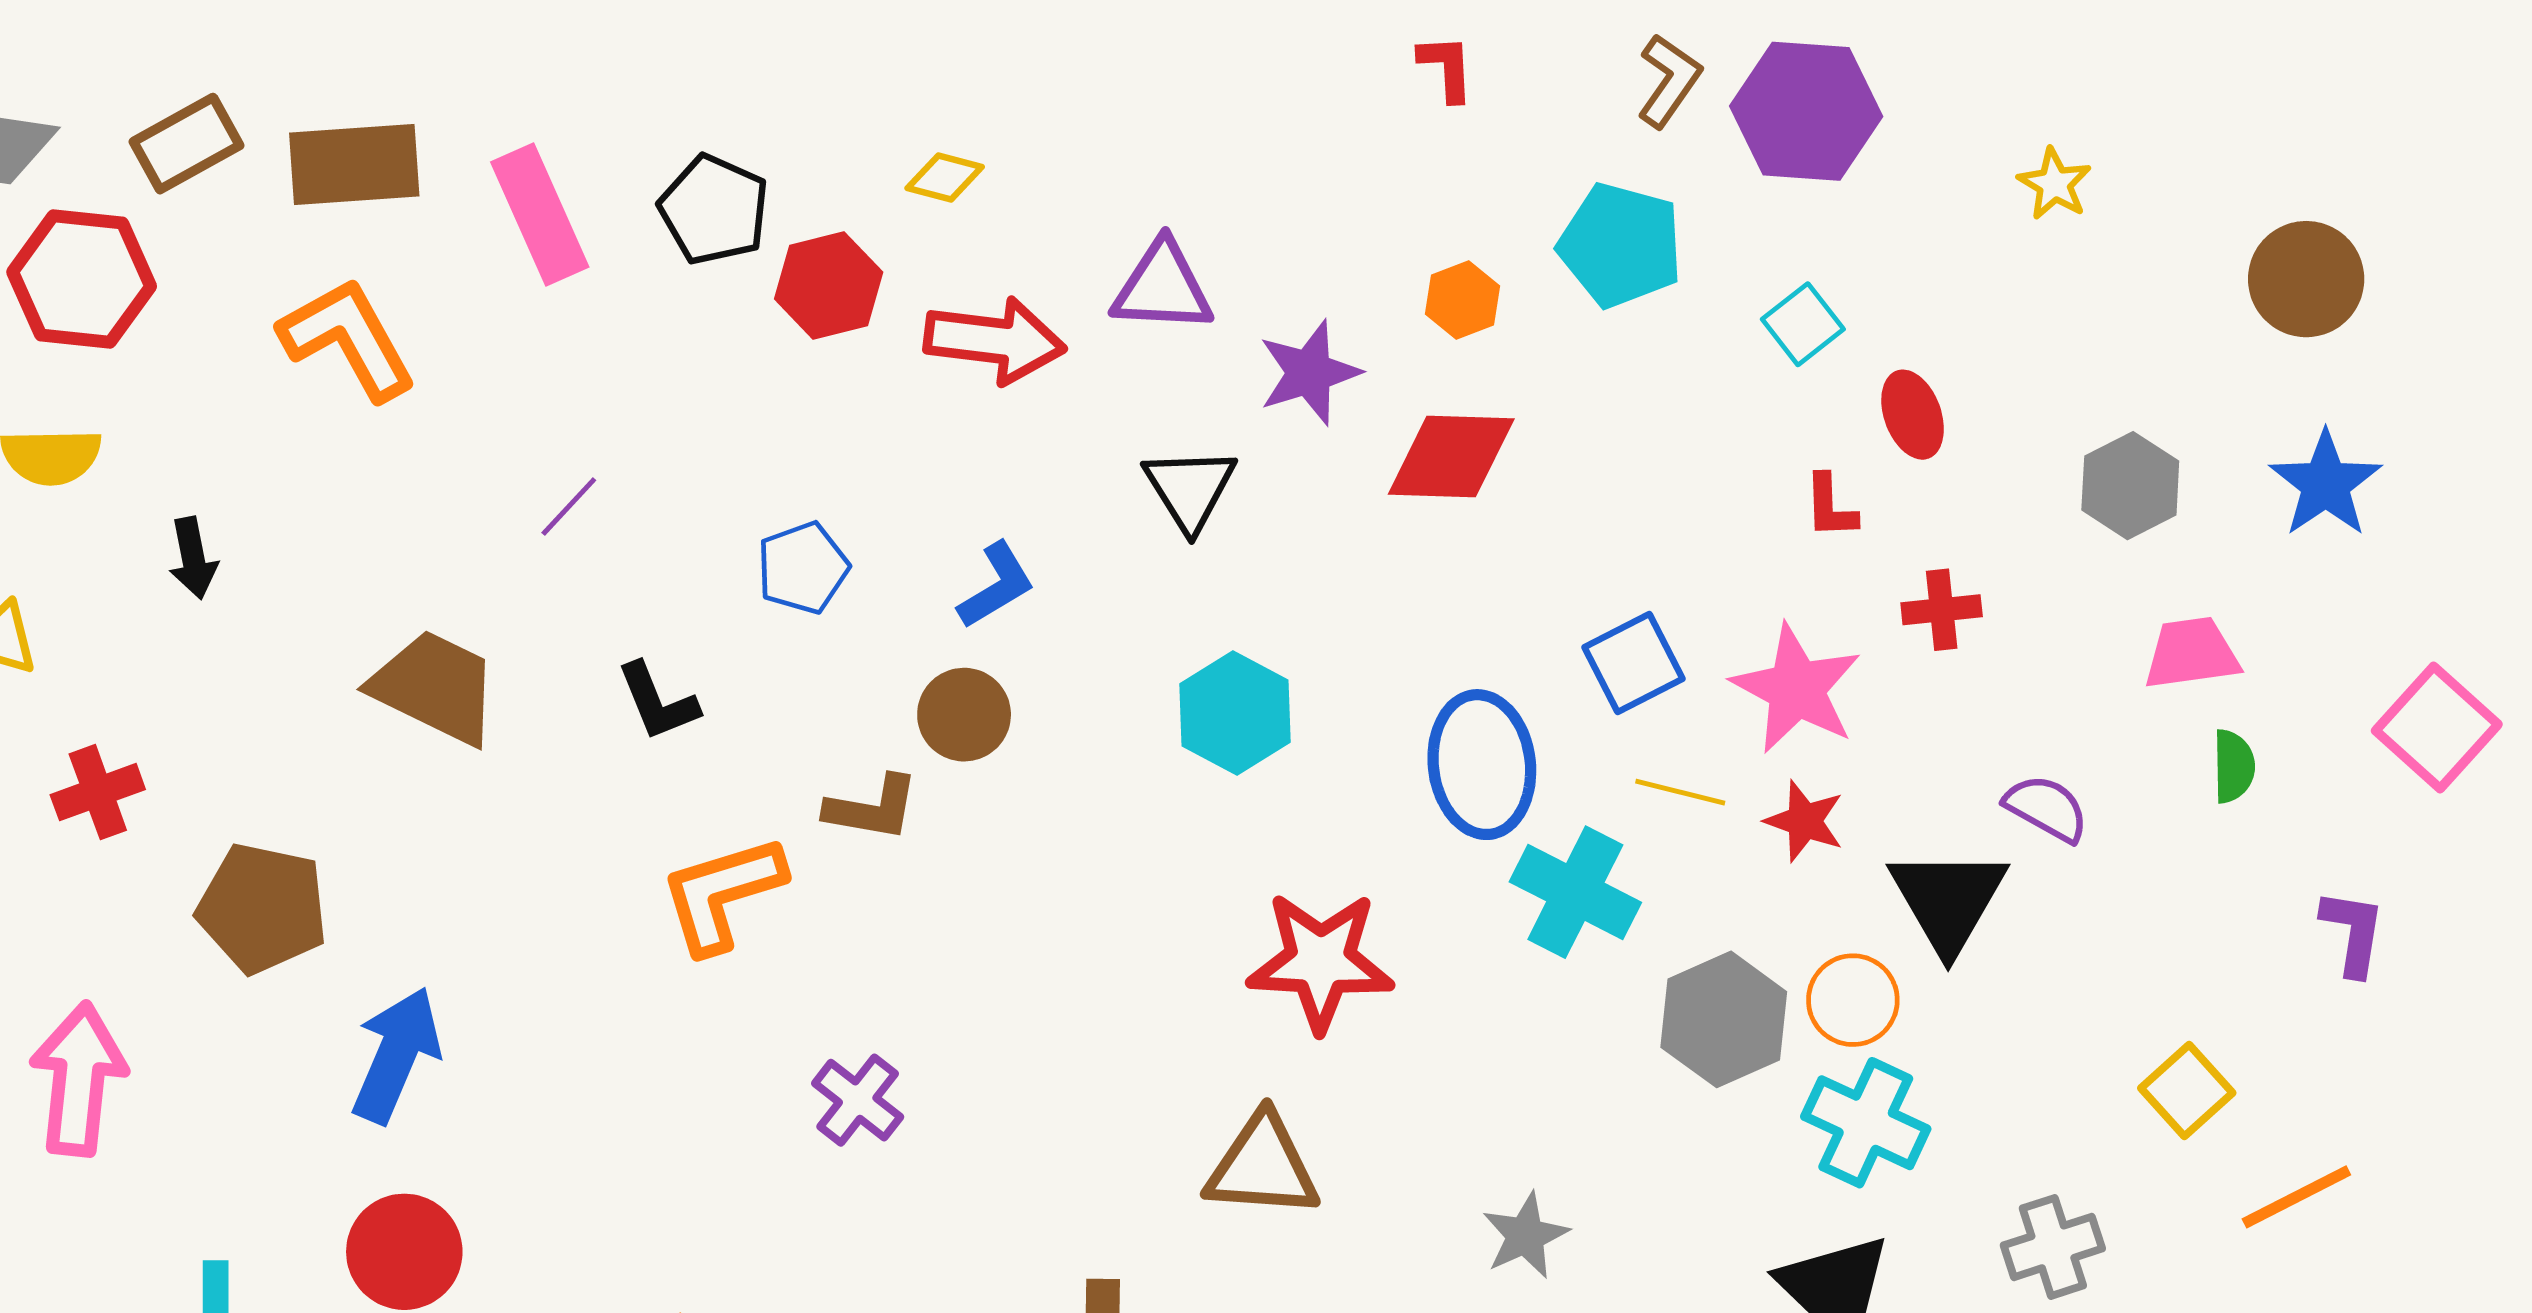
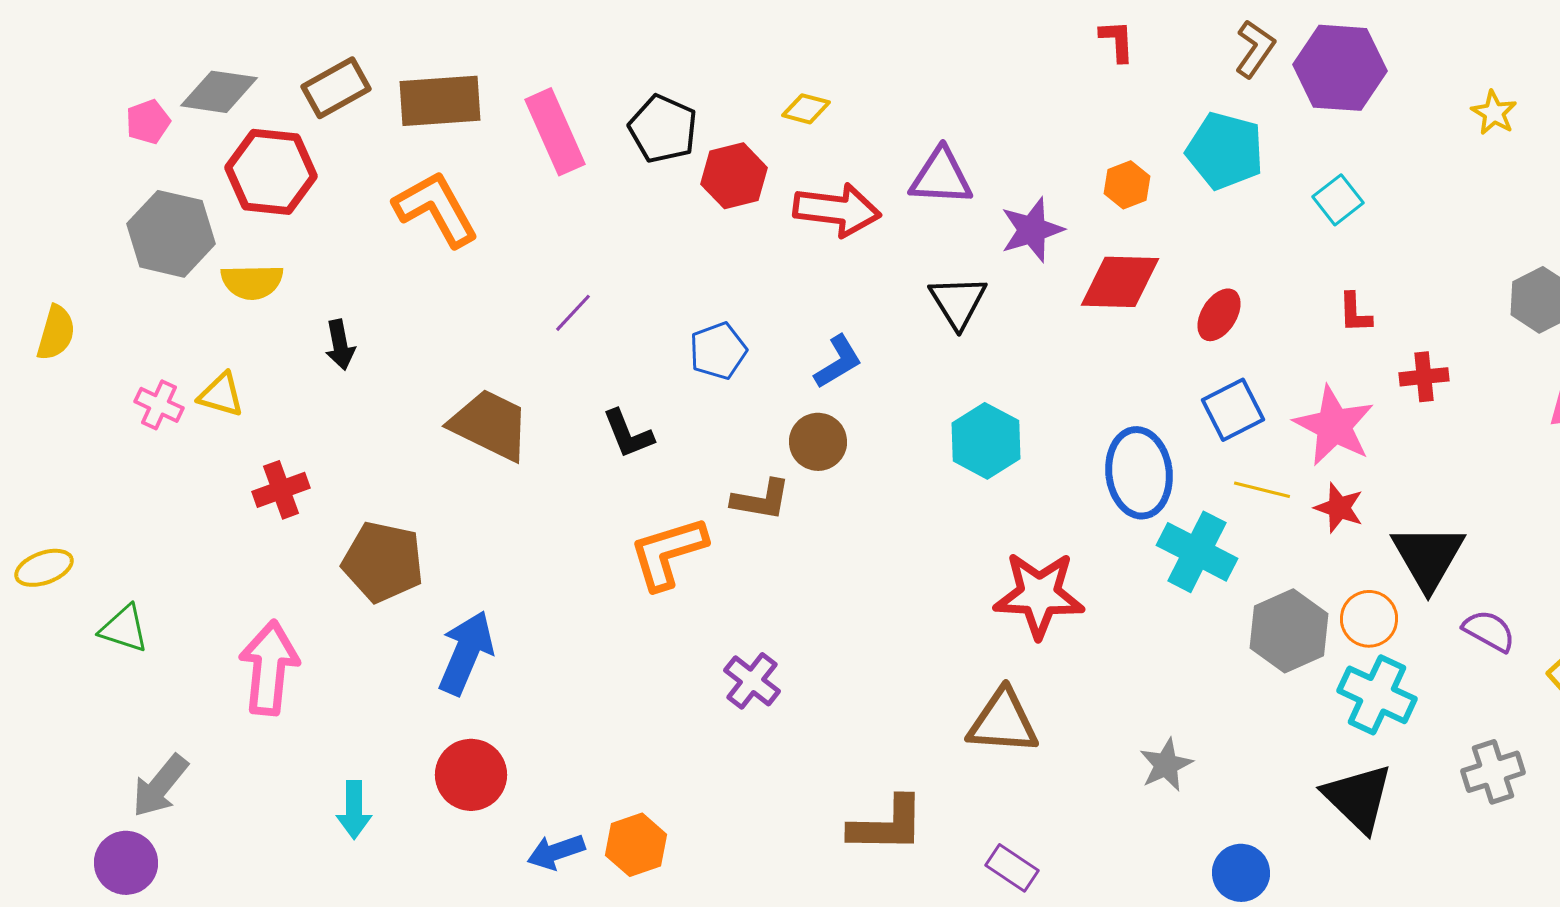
red ellipse: (1913, 415) -> (1219, 315), moved, turned 52
purple semicircle: (2046, 808) -> (1489, 631), moved

